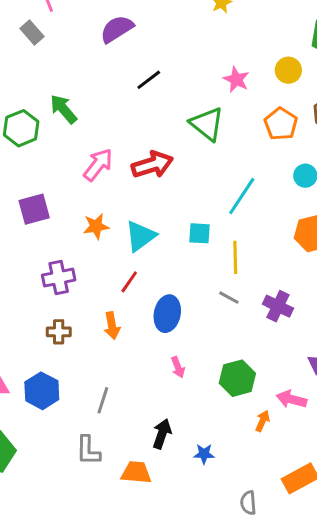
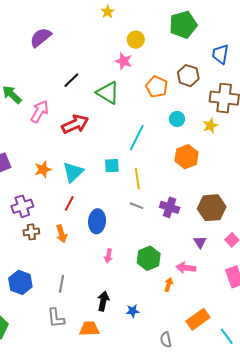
yellow circle: (288, 70) -> (136, 40), moved
black line: (149, 80) -> (71, 80), moved
pink arrow: (98, 165) -> (40, 112), moved
brown cross: (59, 332) -> (31, 232), moved
pink arrow: (178, 367) -> (108, 256), turned 40

